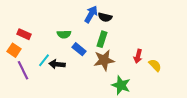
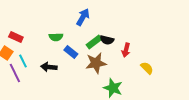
black semicircle: (105, 17) -> (107, 40), moved
green rectangle: (102, 39) -> (94, 42), turned 35
red arrow: (138, 56) -> (126, 50), moved
cyan line: (44, 60) -> (23, 61), moved, turned -64

